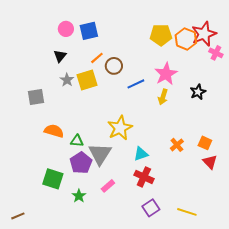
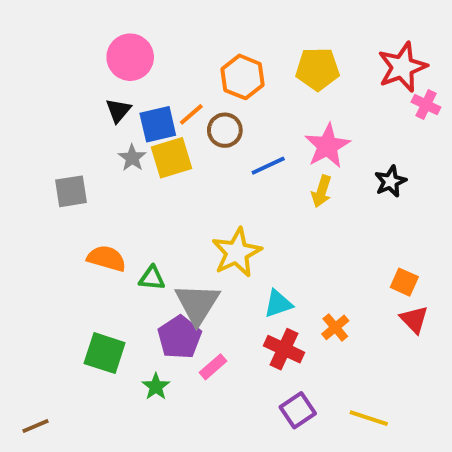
pink circle: (66, 29) -> (130, 57), size x1.5
blue square: (89, 31) -> (158, 124), moved
orange hexagon: (186, 39) -> (243, 77), moved
orange cross: (177, 145) -> (335, 327), moved
purple pentagon: (81, 163) -> (179, 337), moved

